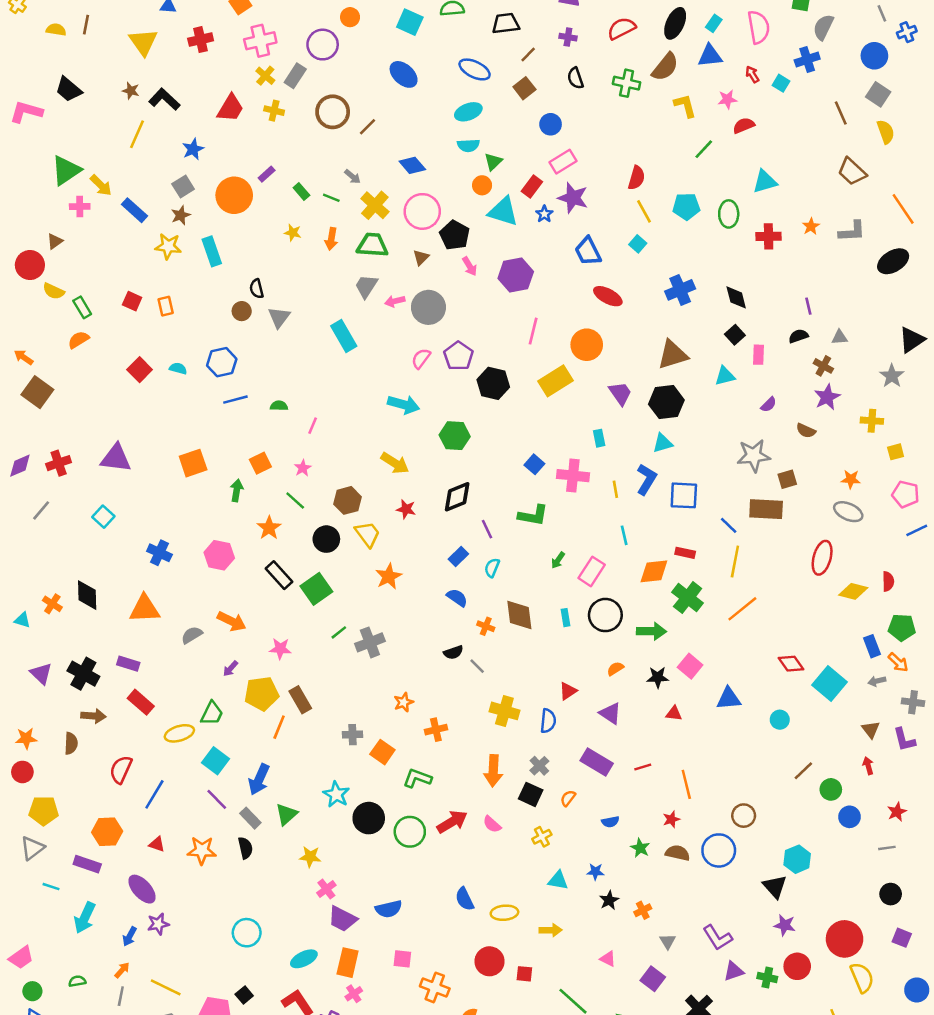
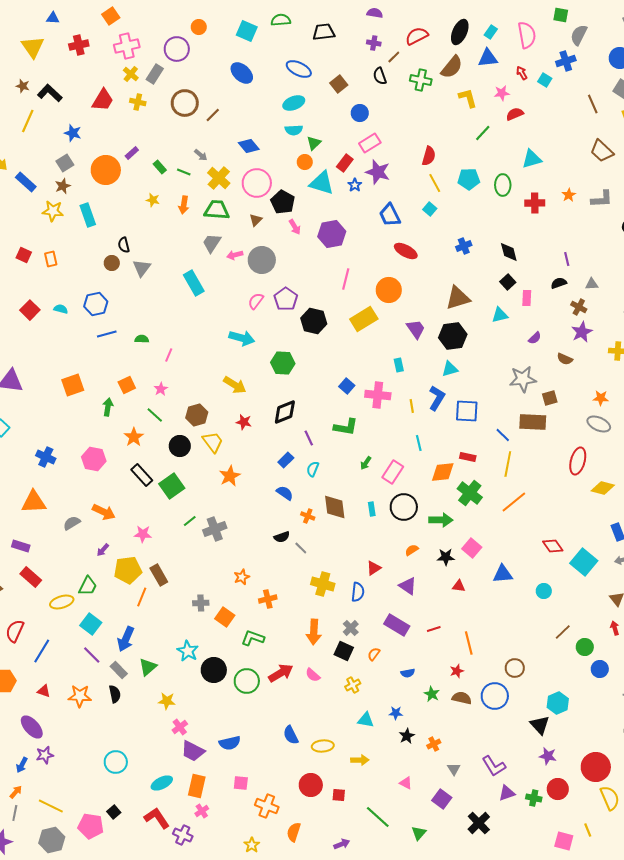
brown line: (528, 55) -> (394, 57), moved
blue star: (193, 149) -> (73, 133), turned -30
blue cross: (680, 290) -> (464, 246), size x0.7

